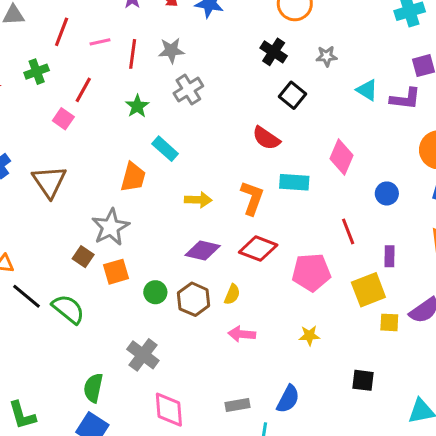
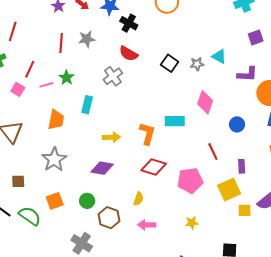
pink line: (100, 42) -> (46, 85), moved
black cross: (274, 52) -> (129, 23), moved
gray star: (327, 56) -> (197, 64), moved
gray cross: (188, 90) -> (113, 76), moved
purple L-shape: (405, 99) -> (247, 74), moved
red semicircle: (266, 138) -> (129, 54), moved
cyan rectangle: (165, 149) -> (87, 105), turned 66
orange trapezoid: (133, 177) -> (56, 120), moved
purple diamond: (203, 250) -> (102, 168), moved
brown square: (83, 257) -> (18, 181), moved, turned -32
orange square: (116, 272) -> (55, 201), moved
brown hexagon: (194, 299) -> (109, 218), moved

